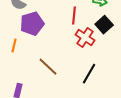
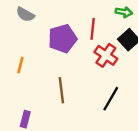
purple pentagon: (32, 24) -> (63, 39), moved
brown line: (48, 67) -> (61, 90), turned 40

